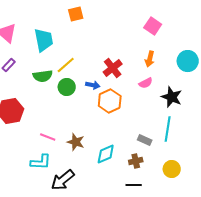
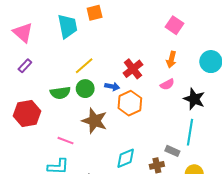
cyan trapezoid: (44, 40) -> (68, 26), moved
green semicircle: (43, 76) -> (60, 93), moved
gray rectangle: (145, 140) -> (172, 151), moved
brown star: (76, 142) -> (95, 121), moved, size x1.4

